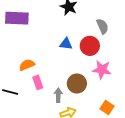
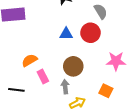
pink star: (102, 70) -> (116, 61), moved
brown circle: (77, 83) -> (73, 66), moved
orange square: (107, 108) -> (106, 91), moved

